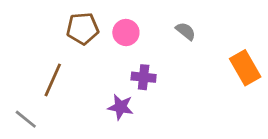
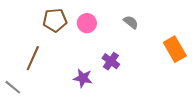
purple cross: (144, 77) -> (111, 61), moved, turned 30

